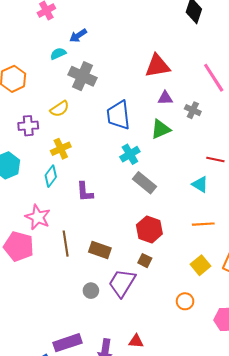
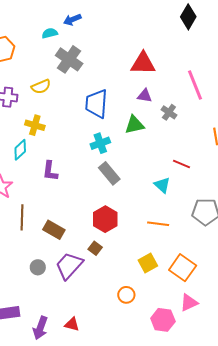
yellow cross: (61, 149) -> (35, 125), turned 30

